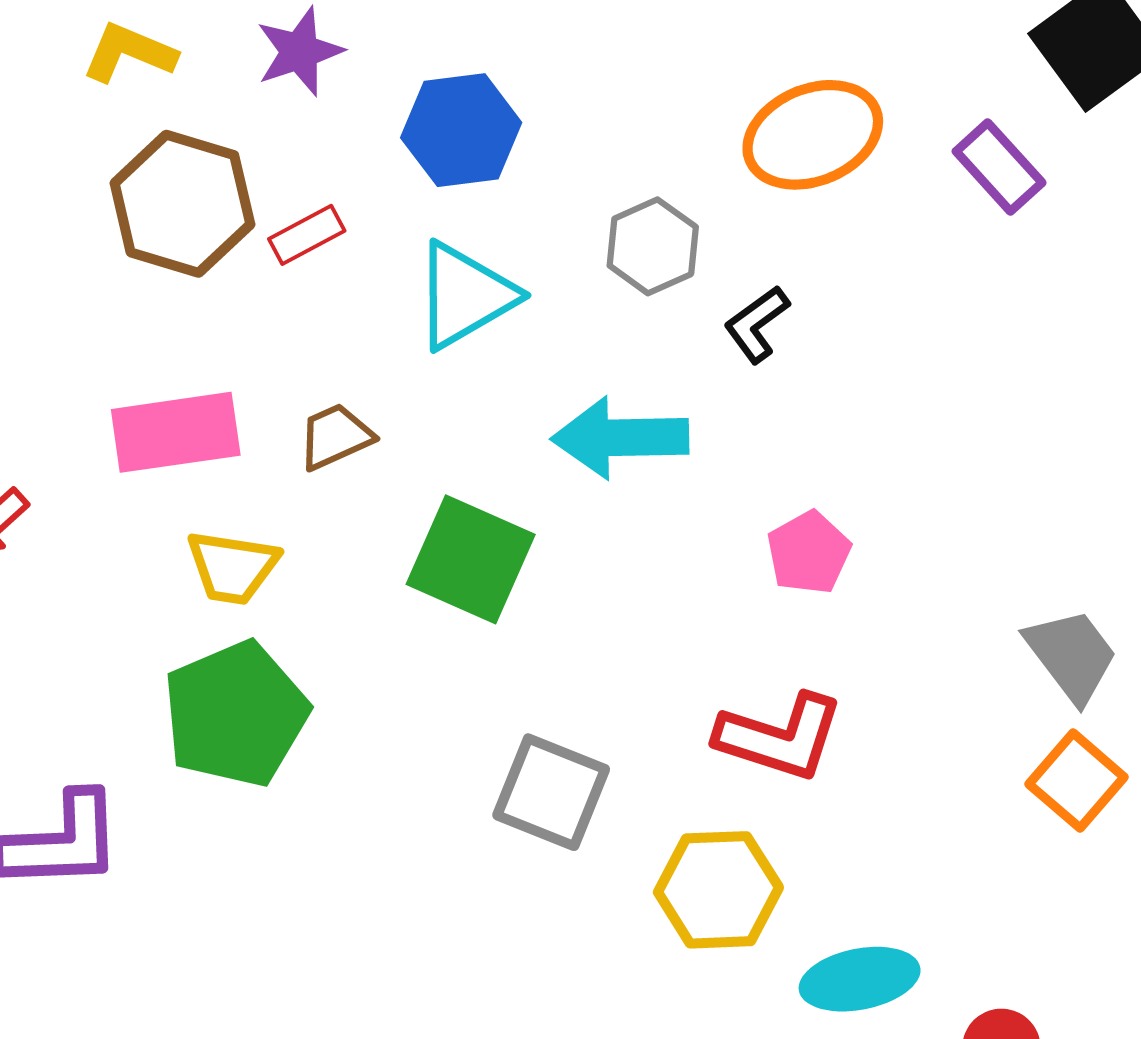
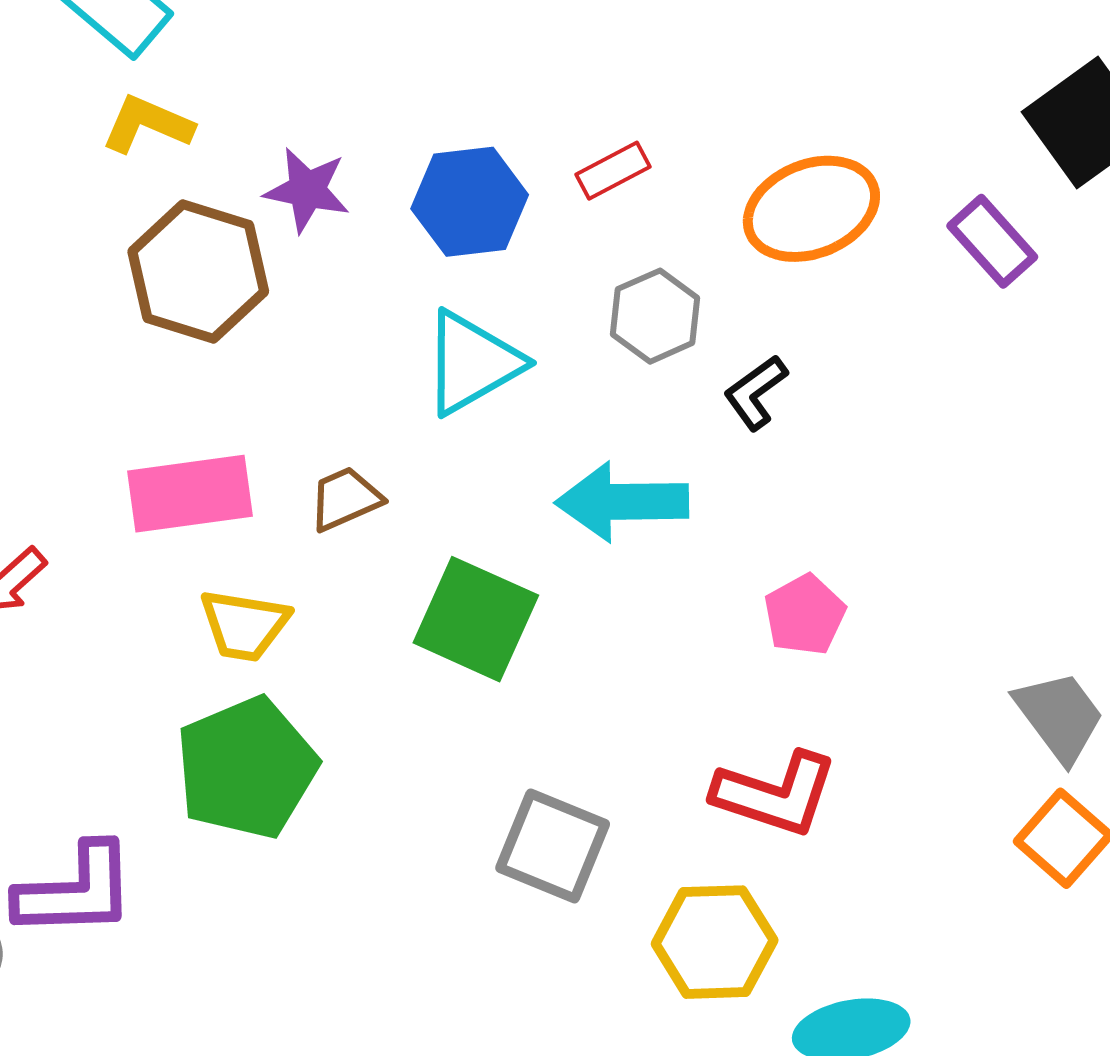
purple star: (300, 52) -> (307, 190), moved, turned 30
red rectangle: (307, 235) -> (613, 171), moved

